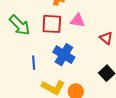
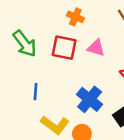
blue cross: (64, 55) -> (90, 99), moved

